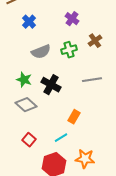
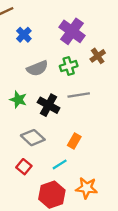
purple cross: (72, 19) -> (72, 31), size x1.6
gray line: (92, 80) -> (79, 95), moved
gray diamond: (26, 105) -> (33, 138), moved

